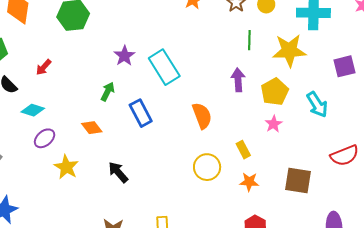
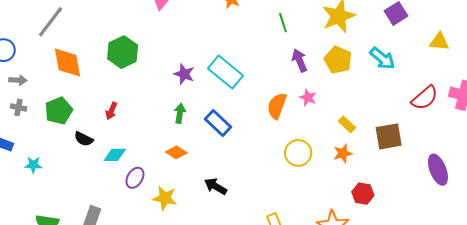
green line: (249, 40) -> (283, 23), moved
orange semicircle: (202, 116) -> (277, 106), turned -120
pink star: (274, 124) -> (308, 98), moved
yellow rectangle: (243, 150) -> (347, 124), moved

